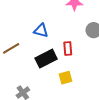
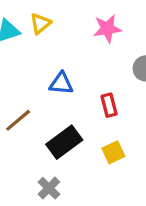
black rectangle: (46, 59) -> (64, 142), moved

